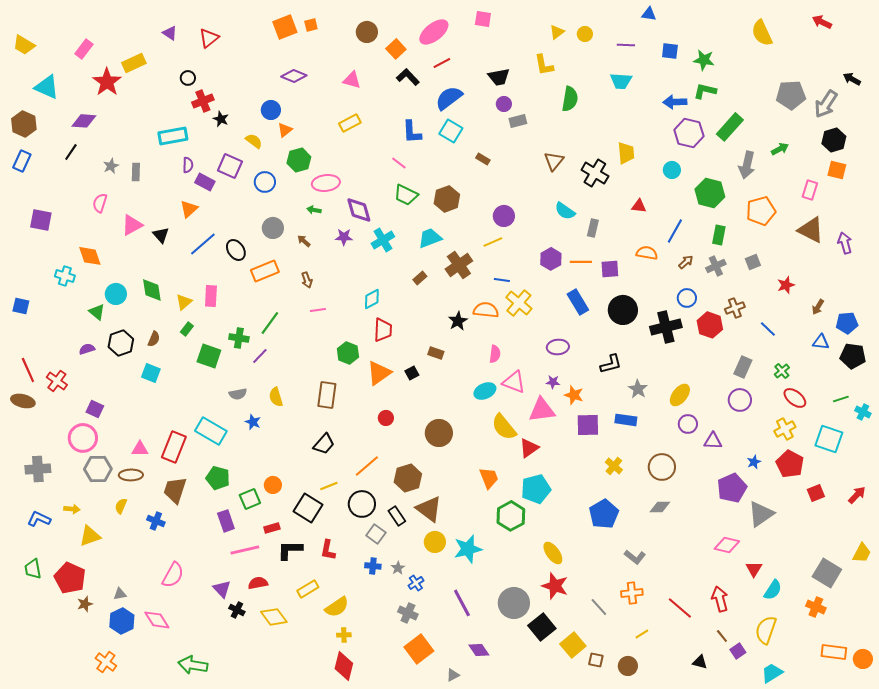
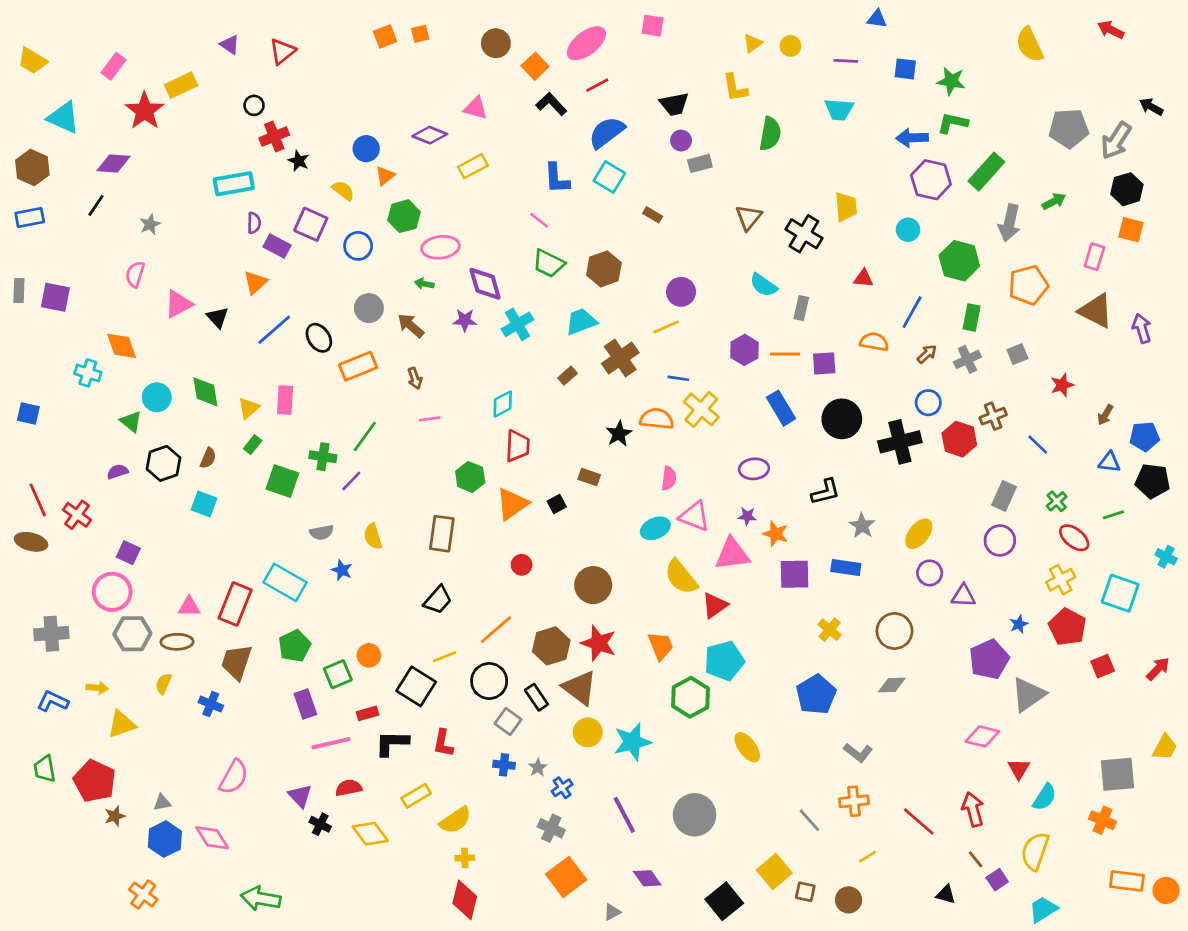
orange square: (285, 27) -> (385, 36), size x0.7
purple diamond: (294, 76) -> (430, 135), moved
blue rectangle: (22, 161) -> (30, 218), turned 55
gray rectangle: (136, 172) -> (19, 291), moved
brown arrow: (304, 241) -> (411, 326), size x1.5
green line: (841, 399) -> (1113, 515), moved
green pentagon: (218, 478) -> (295, 646), turned 30
gray square: (827, 573) -> (1117, 774), turned -36
red star: (555, 586) -> (599, 643), moved
black square: (542, 627) -> (724, 901), moved

